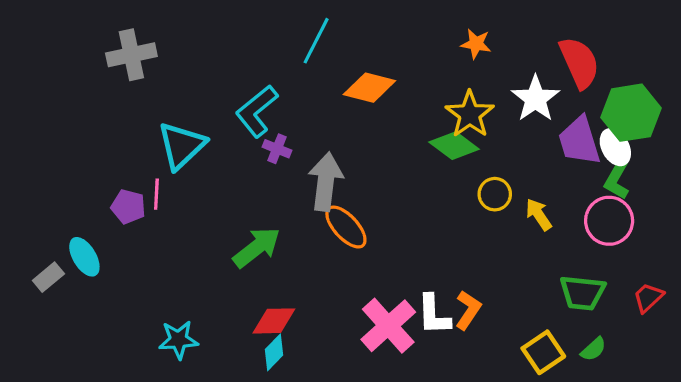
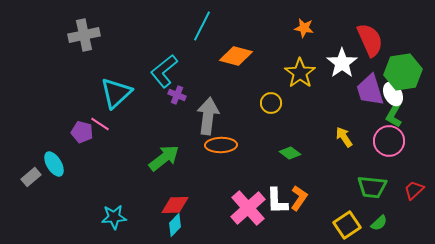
green diamond: (454, 146) -> (290, 153), moved, size x0.7
pink line: (156, 194) -> (100, 124), turned -60
yellow circle: (495, 194) -> (271, 103), moved
orange ellipse: (346, 227) -> (221, 145), turned -48

